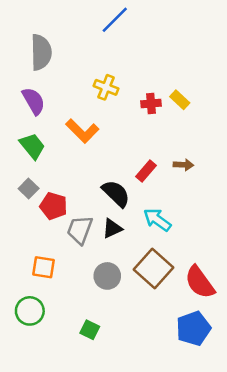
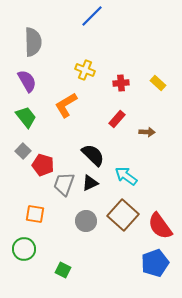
yellow rectangle: (180, 100) -> (158, 83), moved
orange L-shape: (82, 131) -> (66, 105), turned 104
red rectangle: (146, 171) -> (117, 119), moved
green square: (90, 330) -> (63, 270), moved

